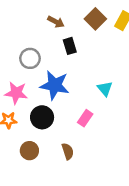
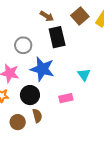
black rectangle: (70, 46) -> (57, 37), size x1.5
pink rectangle: (85, 118) -> (66, 98), turned 40
brown semicircle: (68, 151) -> (37, 116), moved

